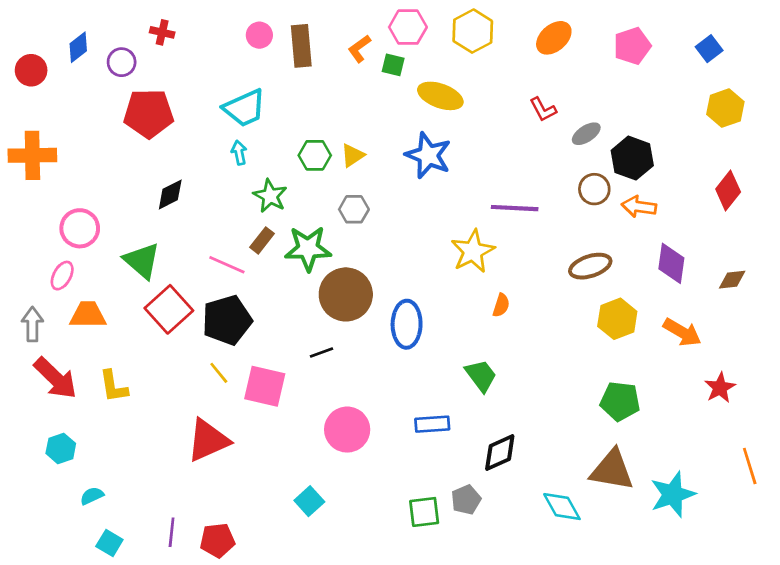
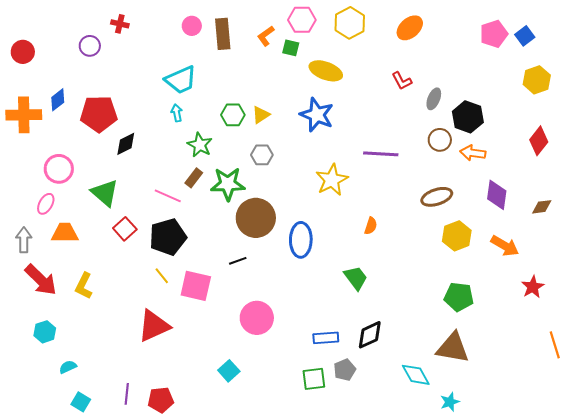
pink pentagon: (632, 46) -> (494, 34), moved
blue diamond: (78, 47) -> (58, 100), moved
red pentagon: (149, 113) -> (99, 114), moved
gray ellipse: (586, 134) -> (434, 99), turned -35
yellow star: (473, 251) -> (332, 180), moved
red square: (169, 309) -> (125, 229), size x0.7
yellow L-shape: (113, 386) -> (84, 286), turned 36
blue rectangle: (432, 424) -> (326, 338), moved
cyan star: (673, 494) -> (450, 402), moved, size x0.6

